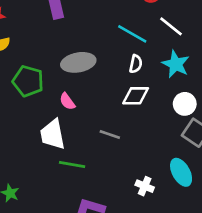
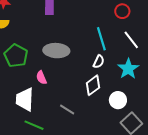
cyan line: (132, 34) -> (101, 39), turned 30
white diamond: (136, 96) -> (93, 85), turned -50
white circle: (185, 104) -> (118, 100), moved

